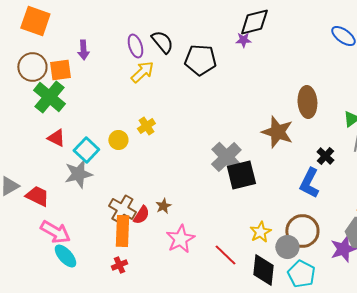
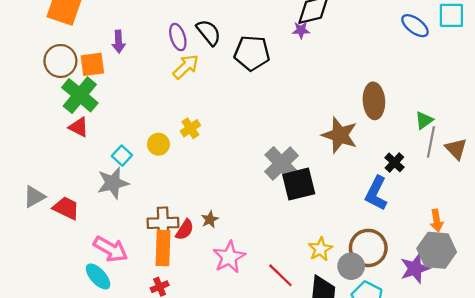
red triangle: (56, 138) -> (79, 127), moved
cyan square: (86, 150) -> (122, 156), size x0.7
brown cross: (122, 209) -> (163, 223), turned -32
pink arrow: (55, 232) -> (111, 249), moved

